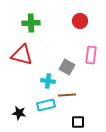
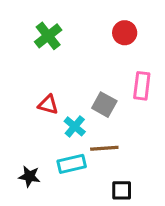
green cross: (31, 23) -> (48, 36), turned -36
red triangle: (22, 55) -> (48, 105), moved, size x0.6
cyan cross: (48, 81) -> (75, 126), turned 32

